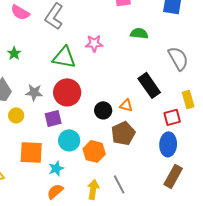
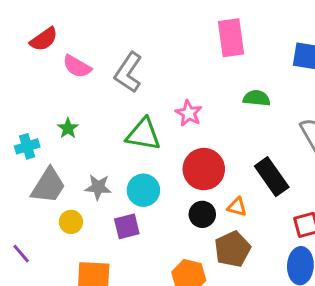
pink star: (94, 43) -> (189, 113), turned 30
red circle: (67, 92) -> (204, 169), moved
cyan circle: (69, 140) -> (143, 190), moved

